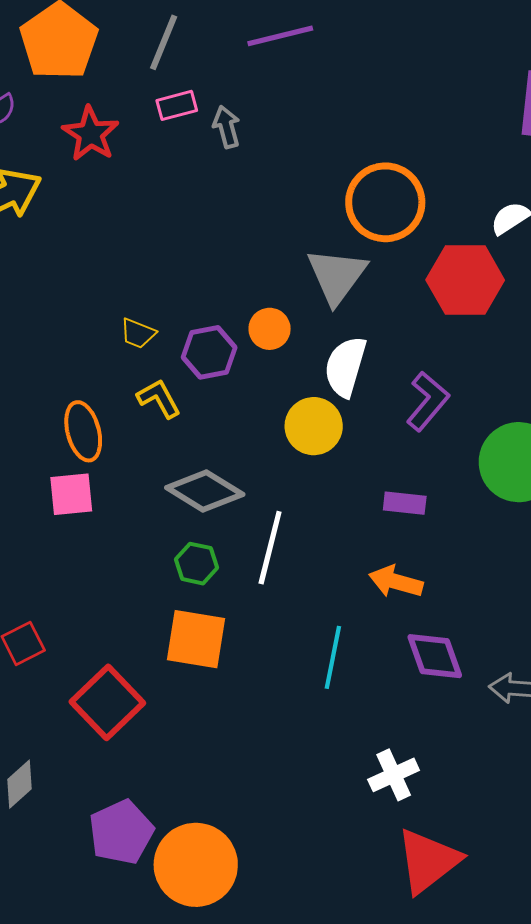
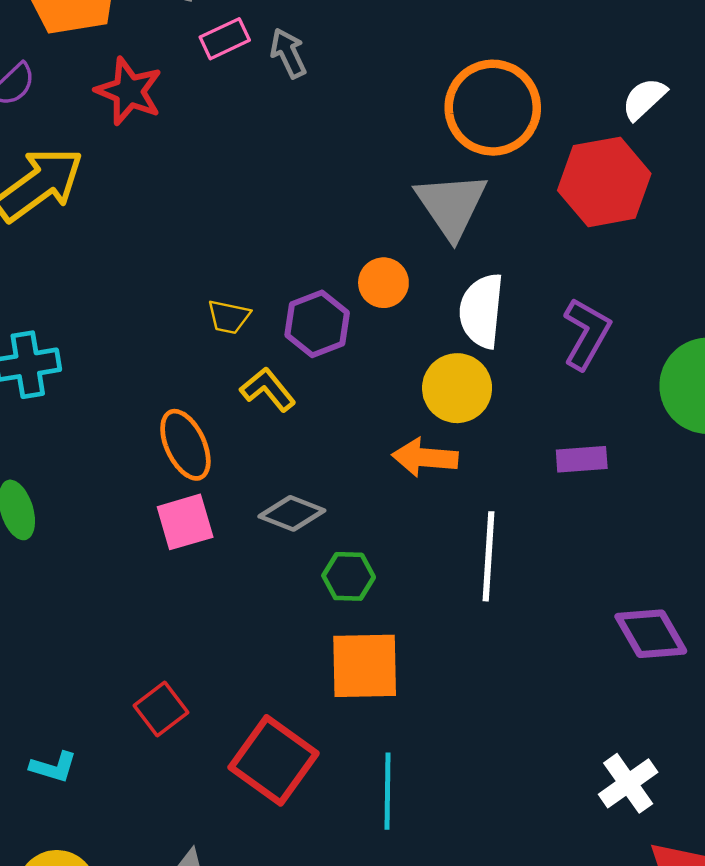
gray diamond: (205, 491) -> (292, 513), moved, size x0.7
white line: (270, 548) -> (488, 556), moved
orange arrow: (396, 582) -> (425, 458), moved
cyan line: (333, 657) -> (387, 791), moved

